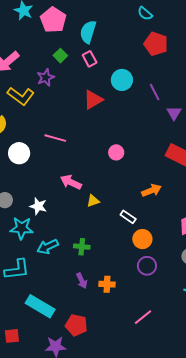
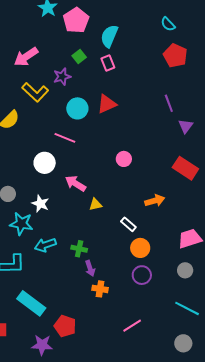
cyan circle: (122, 80) -> (77, 108), moved
white circle: (19, 153) -> (45, 163), moved
purple arrow: (82, 281) -> (90, 268), moved

